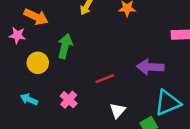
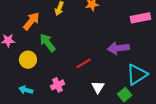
orange arrow: (36, 17) -> (31, 21), moved, turned -66
green arrow: (65, 46) -> (47, 43), turned -42
pink cross: (69, 100) -> (57, 85), turned 32

